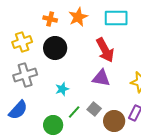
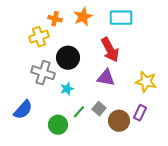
yellow cross: (22, 42) -> (39, 37), moved
black circle: (55, 48) -> (68, 58), moved
gray cross: (25, 75) -> (43, 73), moved, turned 35

